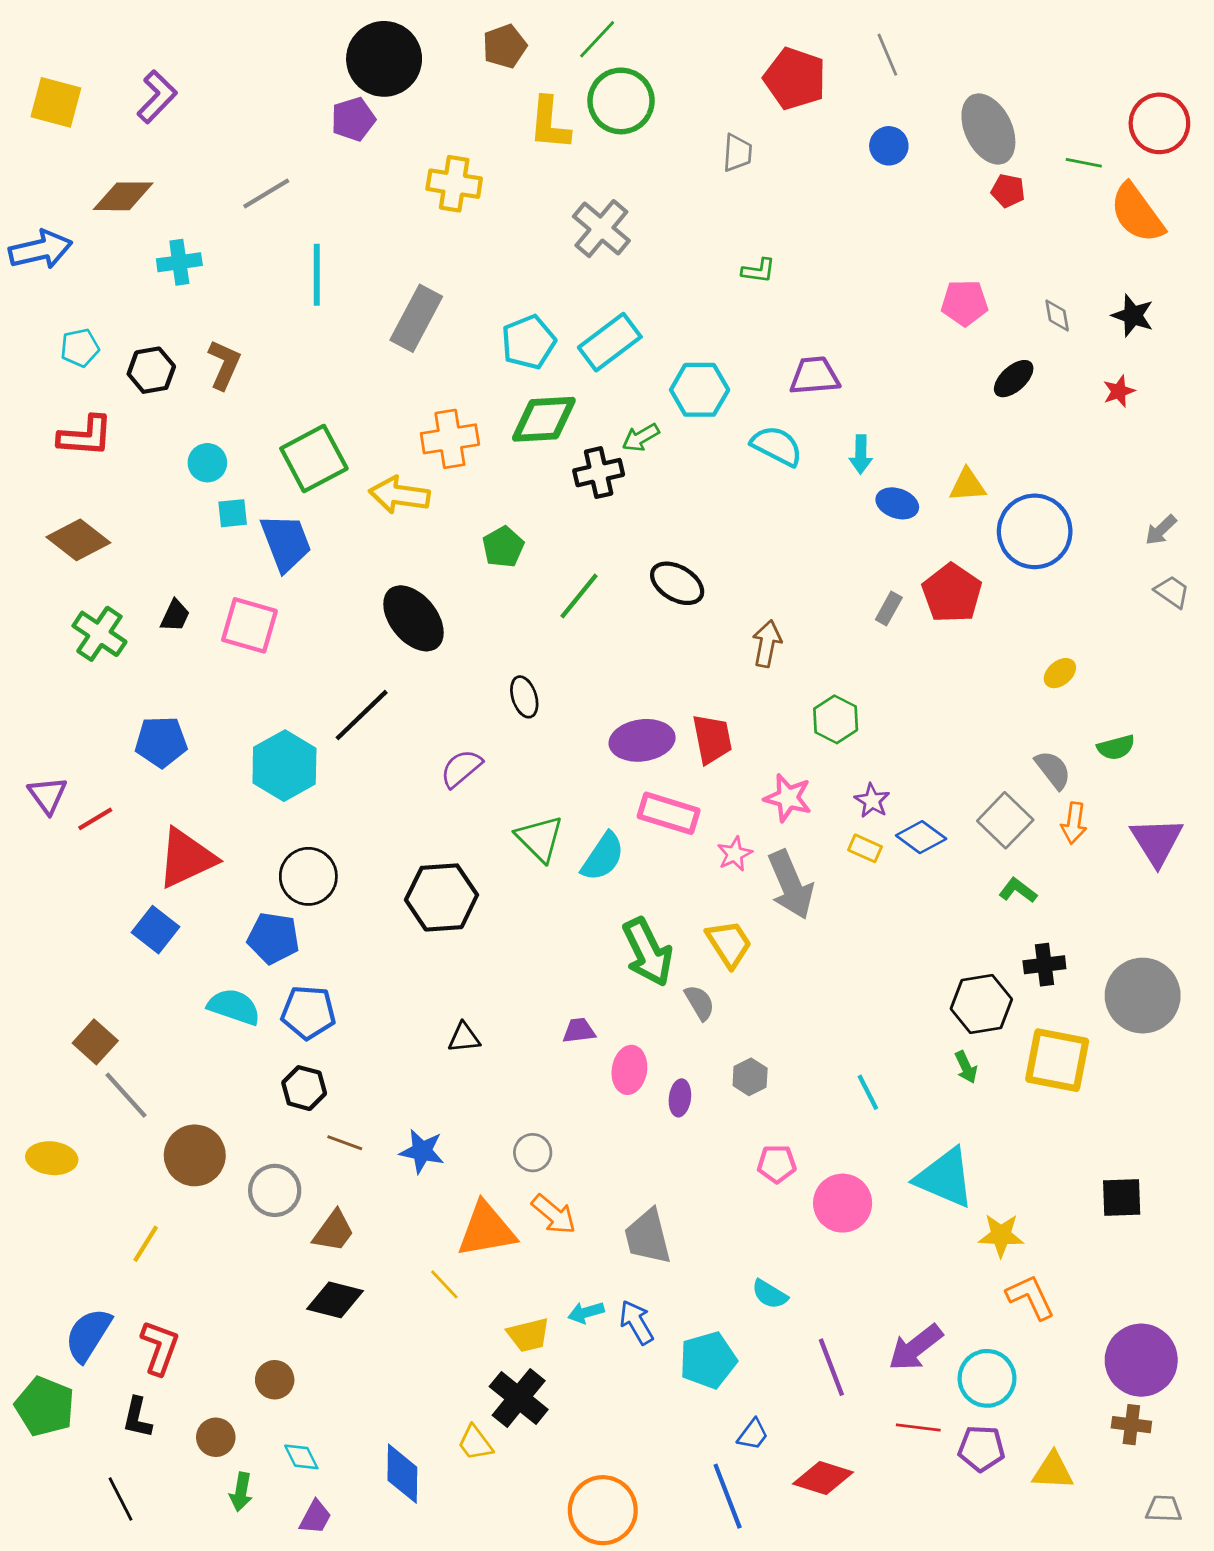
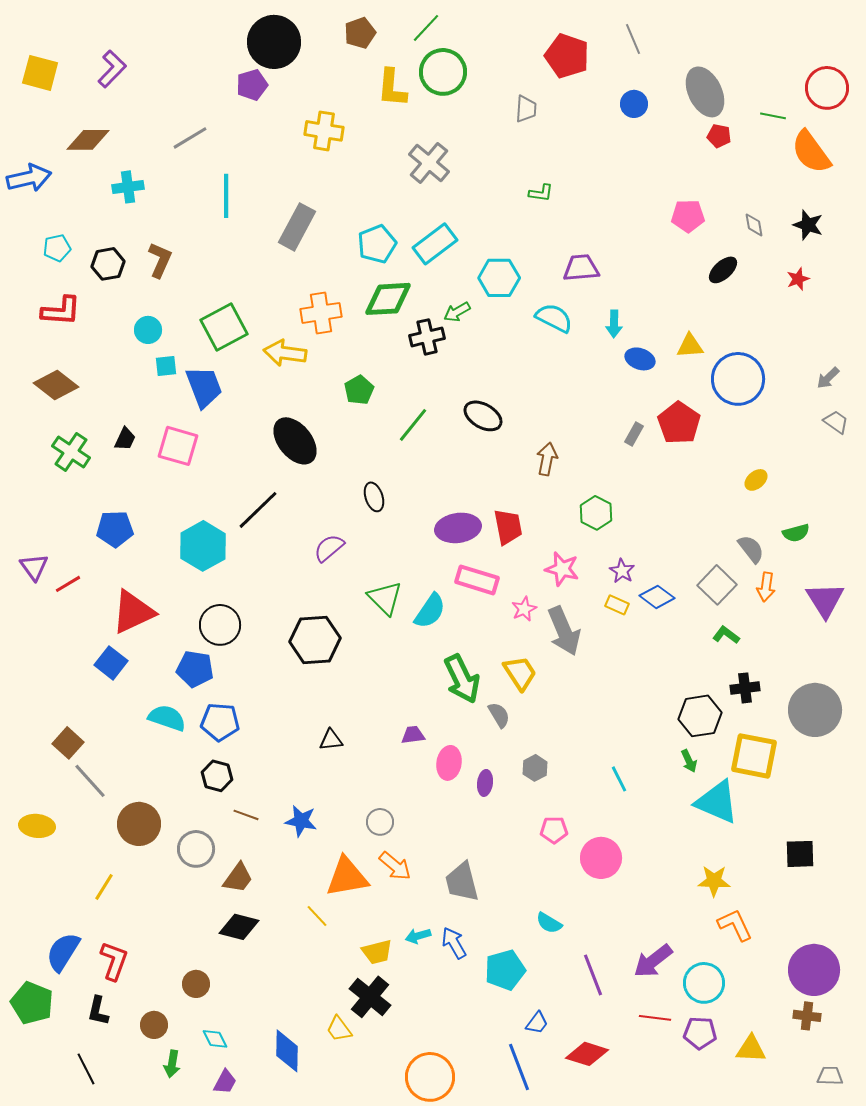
cyan triangle: (945, 1178) -> (717, 802), moved

